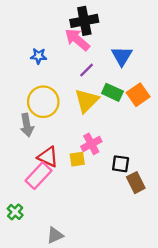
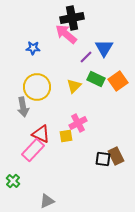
purple line: (87, 70) -> (86, 57), moved
yellow triangle: (87, 101) -> (74, 86), size x0.7
black square: (121, 164) -> (103, 159), moved

